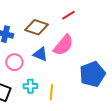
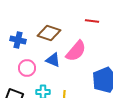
red line: (68, 15) -> (92, 21), moved, turned 40

